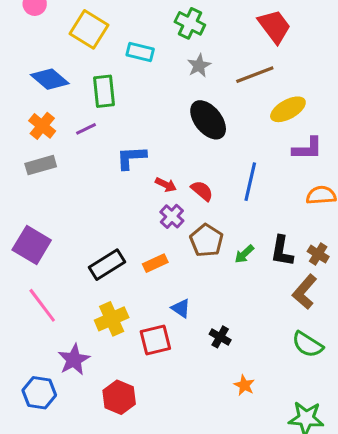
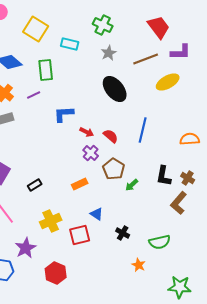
purple L-shape: (308, 149) -> (181, 52), moved
green arrow: (244, 254) -> (132, 185), moved
black rectangle: (107, 265) -> (35, 185), moved, size x0.6
green semicircle: (308, 345) -> (160, 242), moved, turned -45

